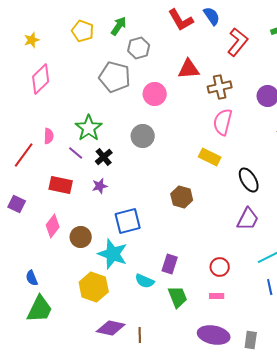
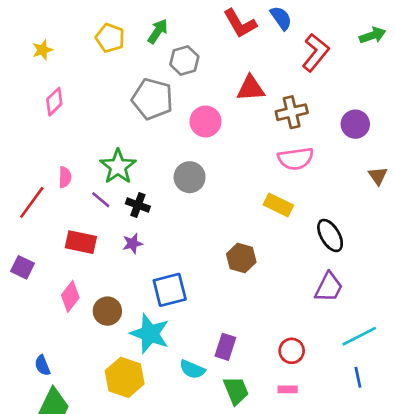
pink diamond: (41, 79) -> (54, 102), size x0.7
pink semicircle: (223, 122) -> (296, 159), turned -112
black cross: (104, 157) -> (138, 205), turned -30

